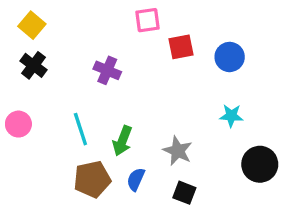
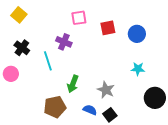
pink square: (147, 20) -> (79, 18), moved
black cross: (34, 65) -> (22, 48), moved
cyan line: (80, 129) -> (48, 61), moved
blue semicircle: (136, 179) -> (90, 110), moved, turned 88
black square: (184, 193) -> (110, 115), turned 32

